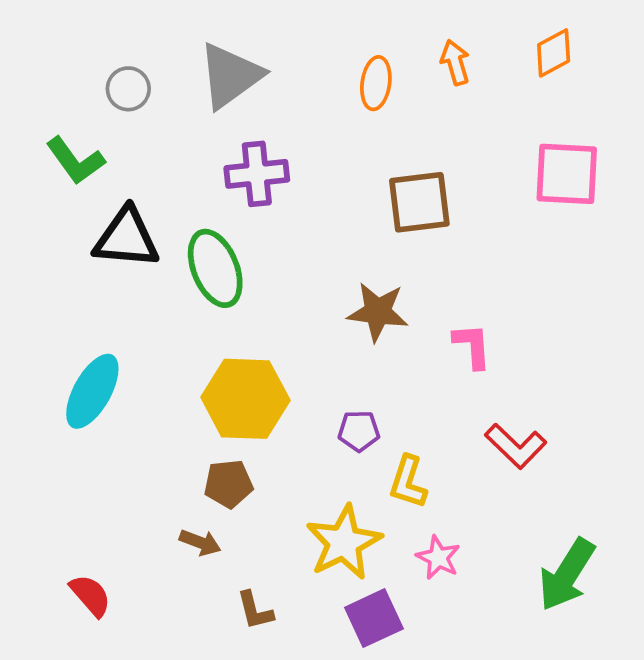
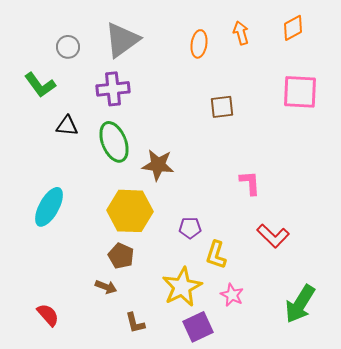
purple cross: (257, 174) -> (113, 89), moved
brown square: (419, 202) -> (222, 107), size x0.7
black triangle: (126, 238) -> (67, 126), size x0.6
brown star: (378, 312) -> (158, 165), moved
brown pentagon: (228, 484) -> (121, 256), turned 30

